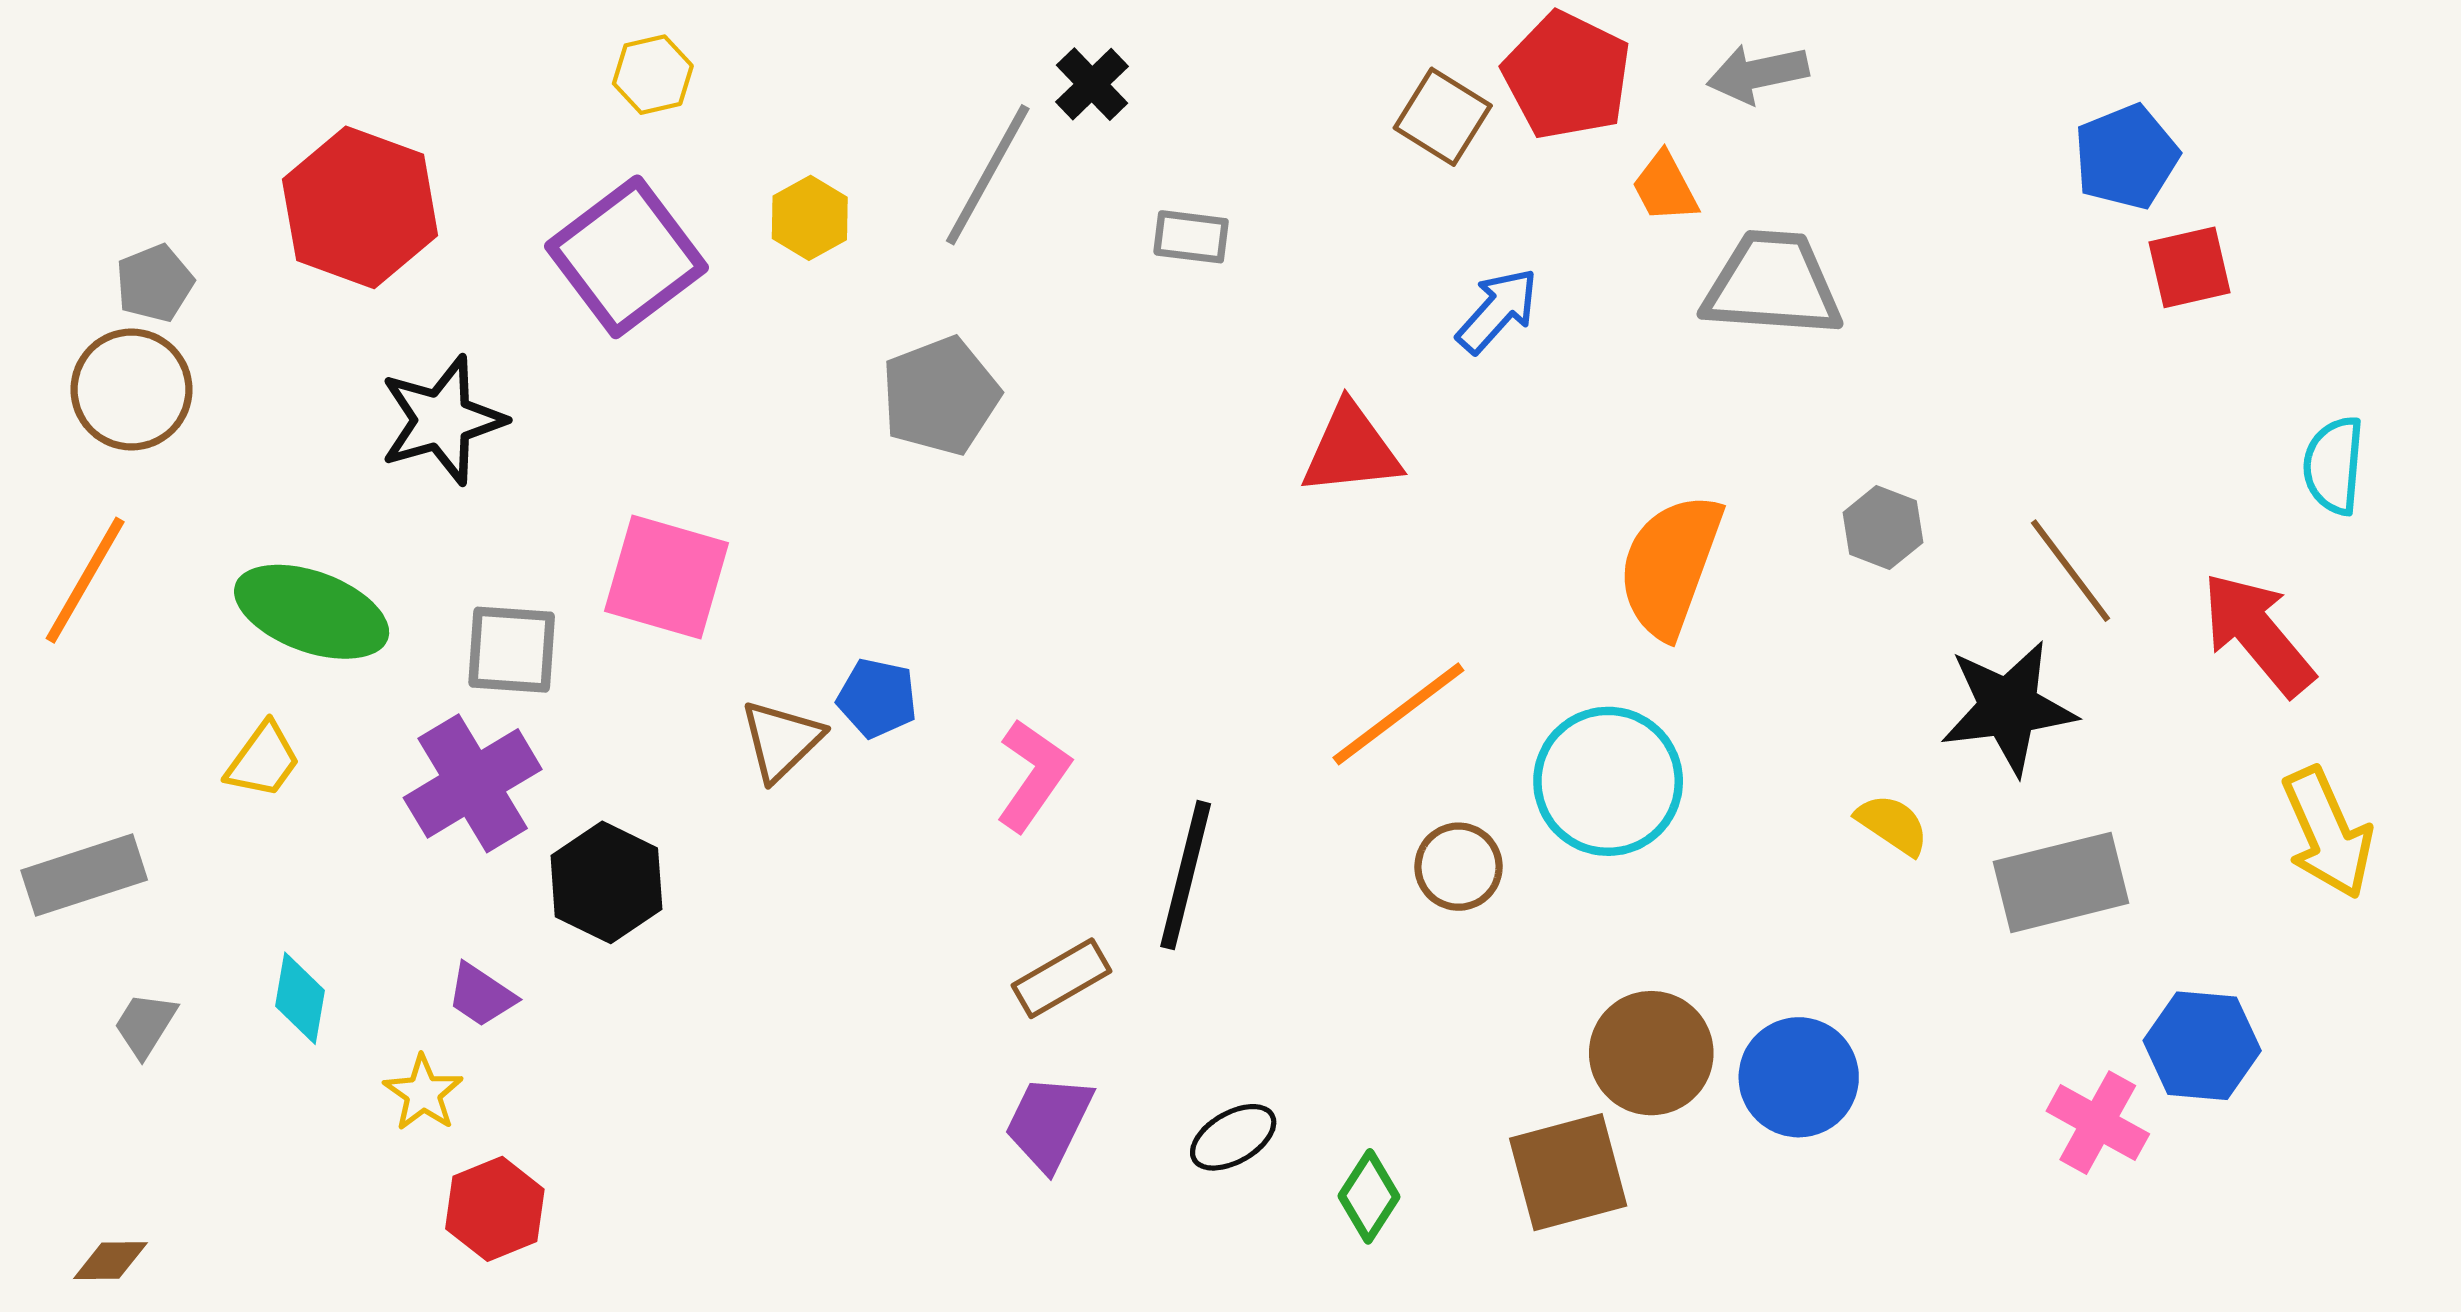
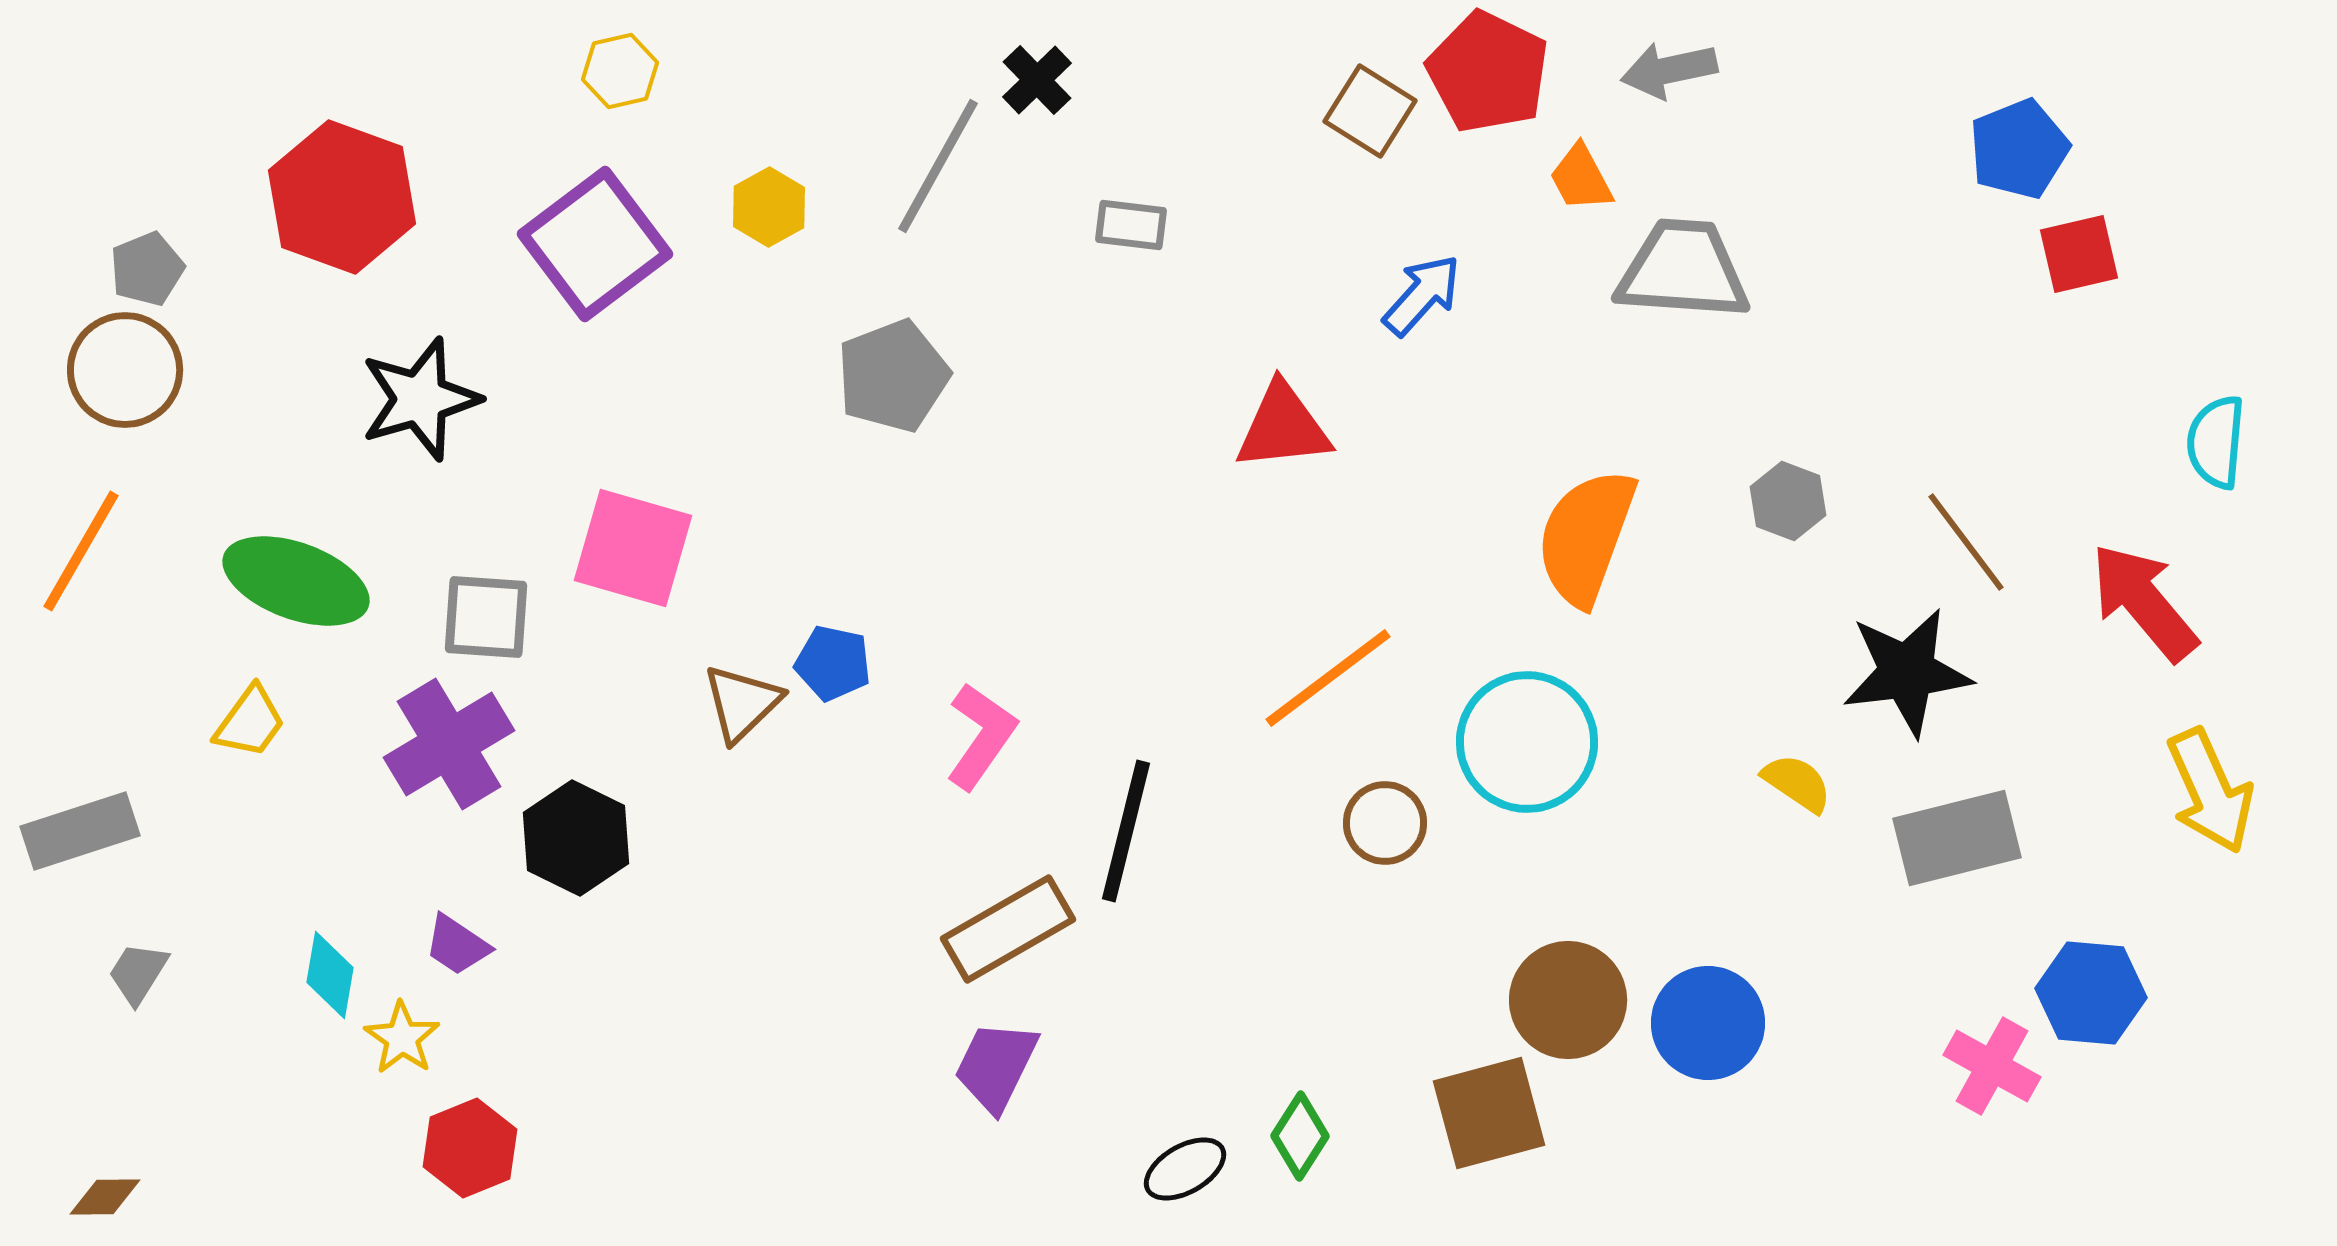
brown rectangle: (1061, 978) -> (1008, 929), size x1.4
cyan diamond: (300, 998) -> (330, 975), moved
black ellipse: (1233, 1137) -> (1185, 1169), moved

